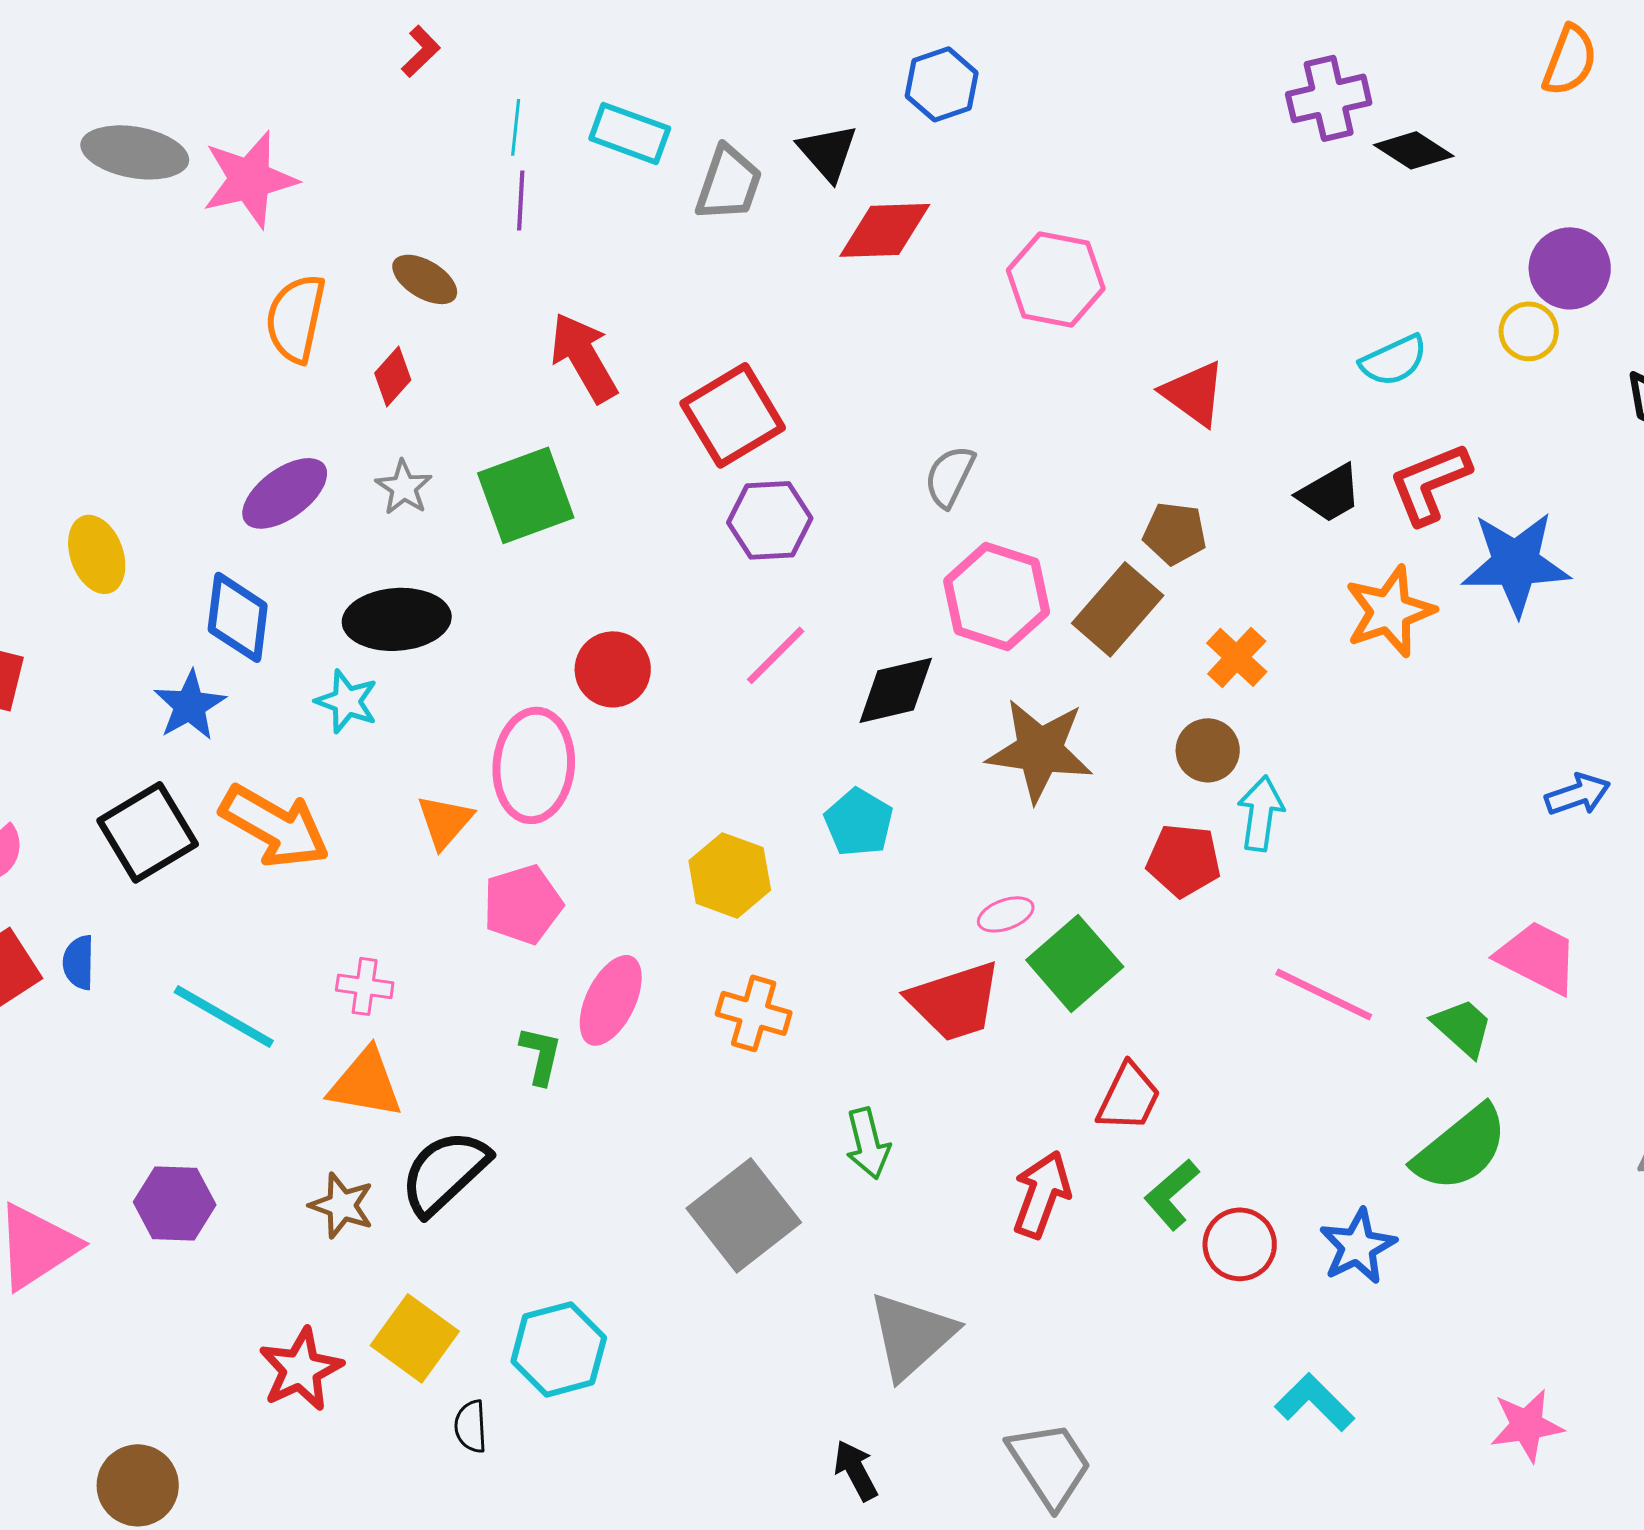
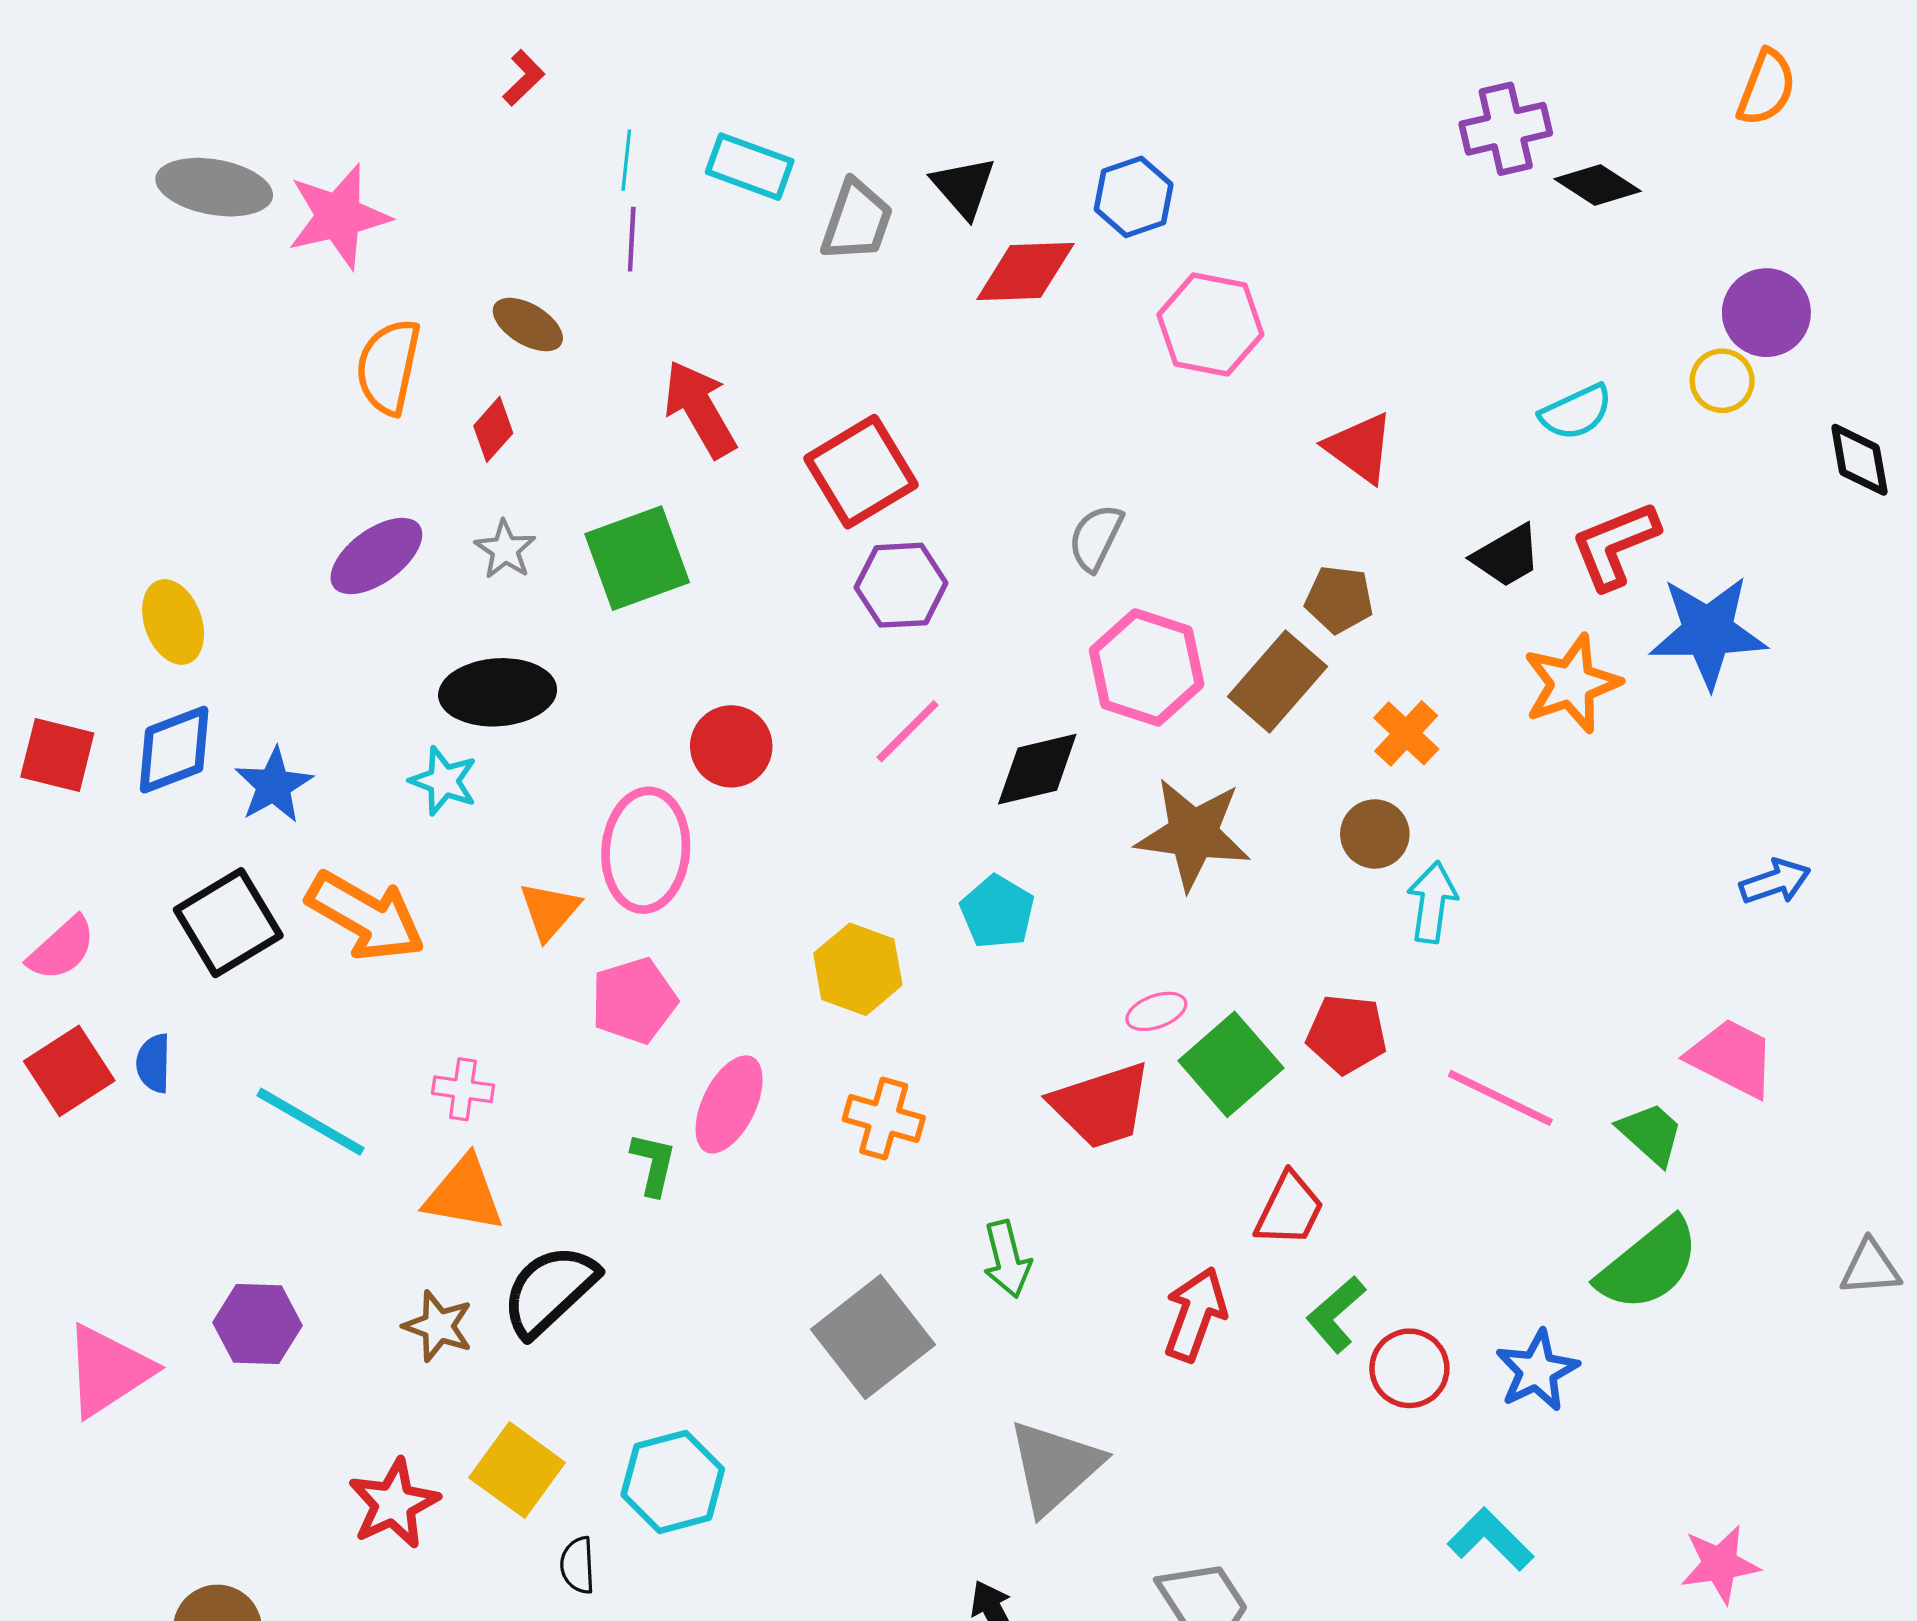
blue hexagon: (942, 84) -> (1134, 197), moved
blue diamond: (238, 617) -> (174, 750), moved, turned 62
red pentagon: (1184, 860) -> (1347, 1034), moved

